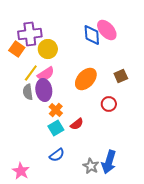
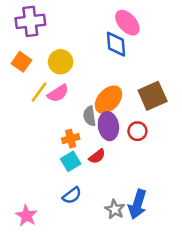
pink ellipse: (107, 30) -> (127, 23), moved
purple cross: (30, 34) -> (30, 21), moved
brown square: (121, 76) -> (153, 96), size x1.6
purple ellipse: (44, 90) -> (108, 126), moved
gray semicircle: (28, 92) -> (90, 116), moved
orange cross: (56, 110) -> (71, 139), turned 32

